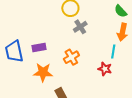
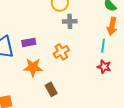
gray cross: (80, 27) -> (70, 21), turned 32
red star: (105, 69) -> (104, 67), moved

